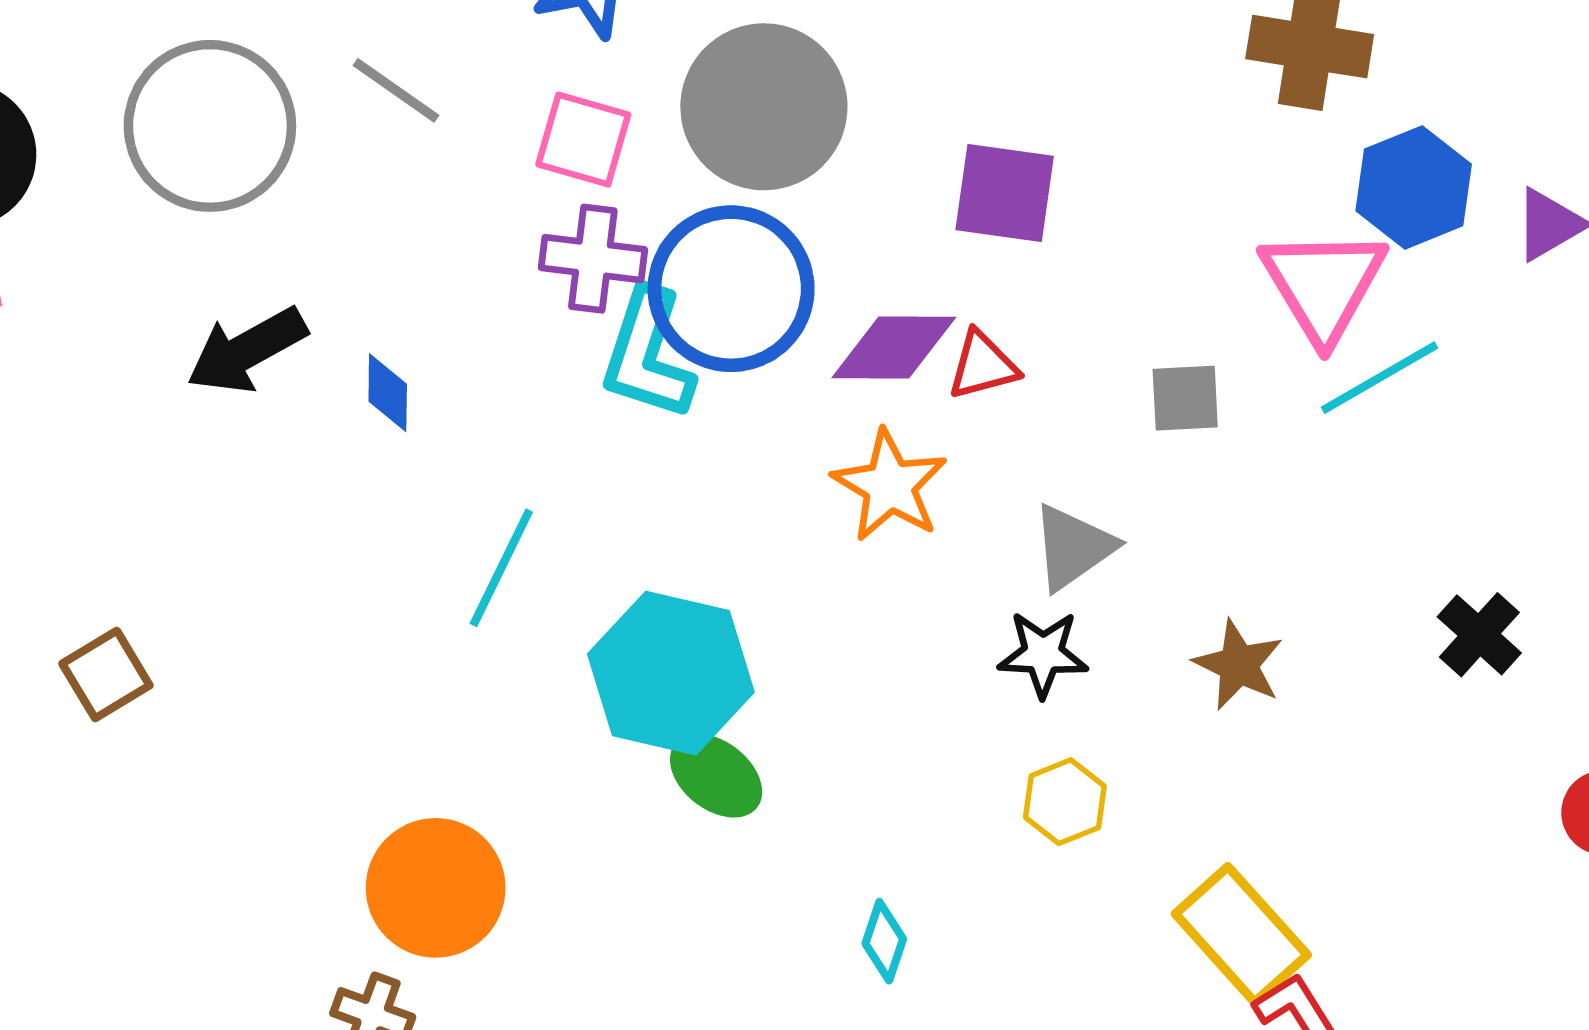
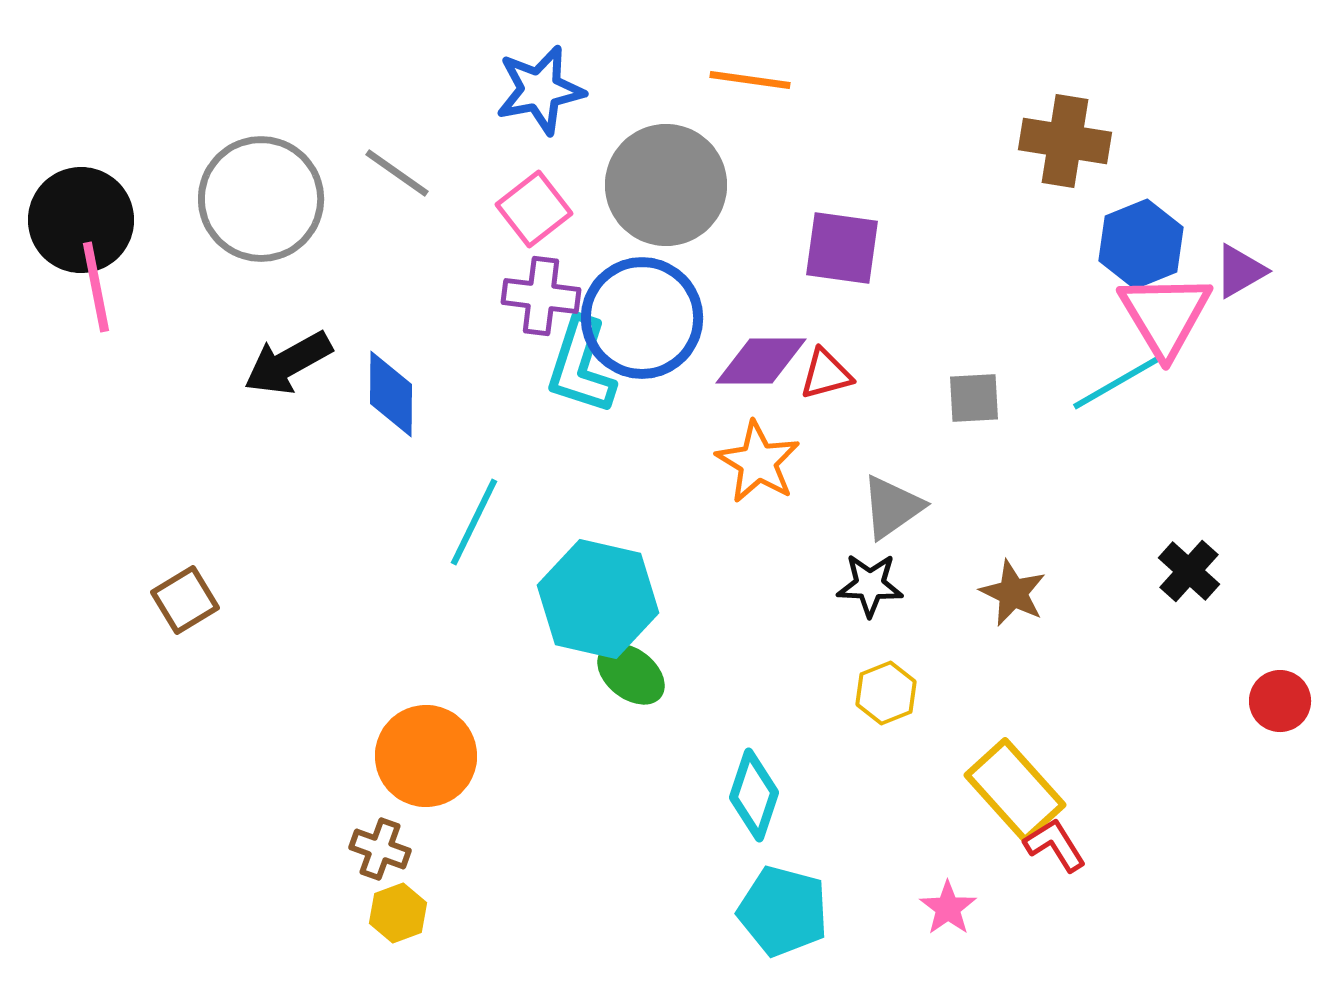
pink square: (583, 140) -> (534, 209), turned 36
pink triangle: (1323, 285) -> (1165, 315), moved
blue diamond: (388, 393) -> (391, 394), size x1.5
cyan diamond: (884, 941) -> (754, 795), size x1.5

